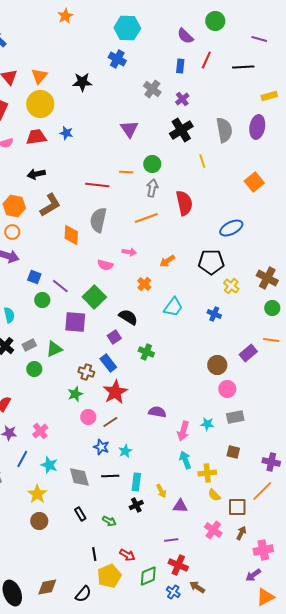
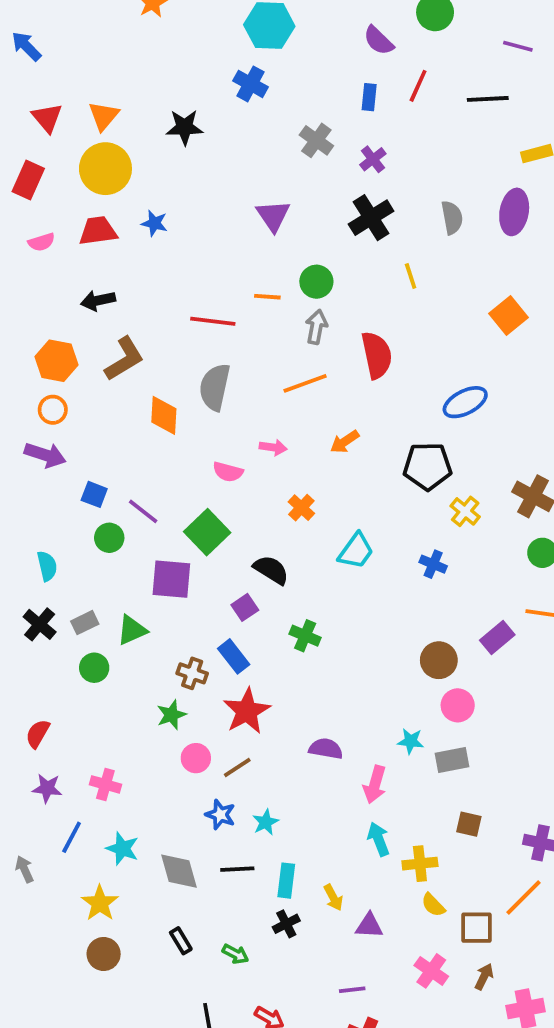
gray semicircle: (224, 130) -> (452, 218), size x0.7
orange arrow: (167, 261) -> (345, 442), moved
gray rectangle: (235, 417) -> (452, 760), moved
cyan star: (207, 424) -> (411, 741), moved
pink cross: (40, 431) -> (105, 784), turned -35

